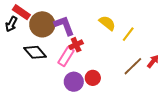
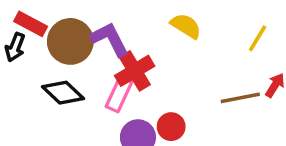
yellow line: (128, 34) -> (258, 38), moved
red cross: (76, 45) -> (135, 71), size x1.5
brown line: (133, 66) -> (240, 98), turned 40

